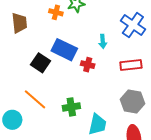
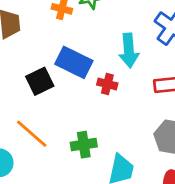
cyan arrow: (103, 41) -> (129, 51), size x1.6
black square: (41, 63) -> (40, 81), turned 30

